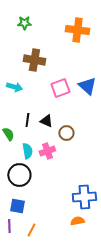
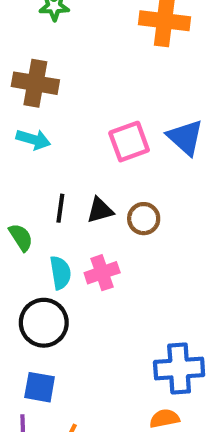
brown cross: (34, 60) -> (35, 83), moved
black triangle: (46, 121) -> (100, 210), turned -40
brown circle: (66, 133) -> (144, 219), moved

